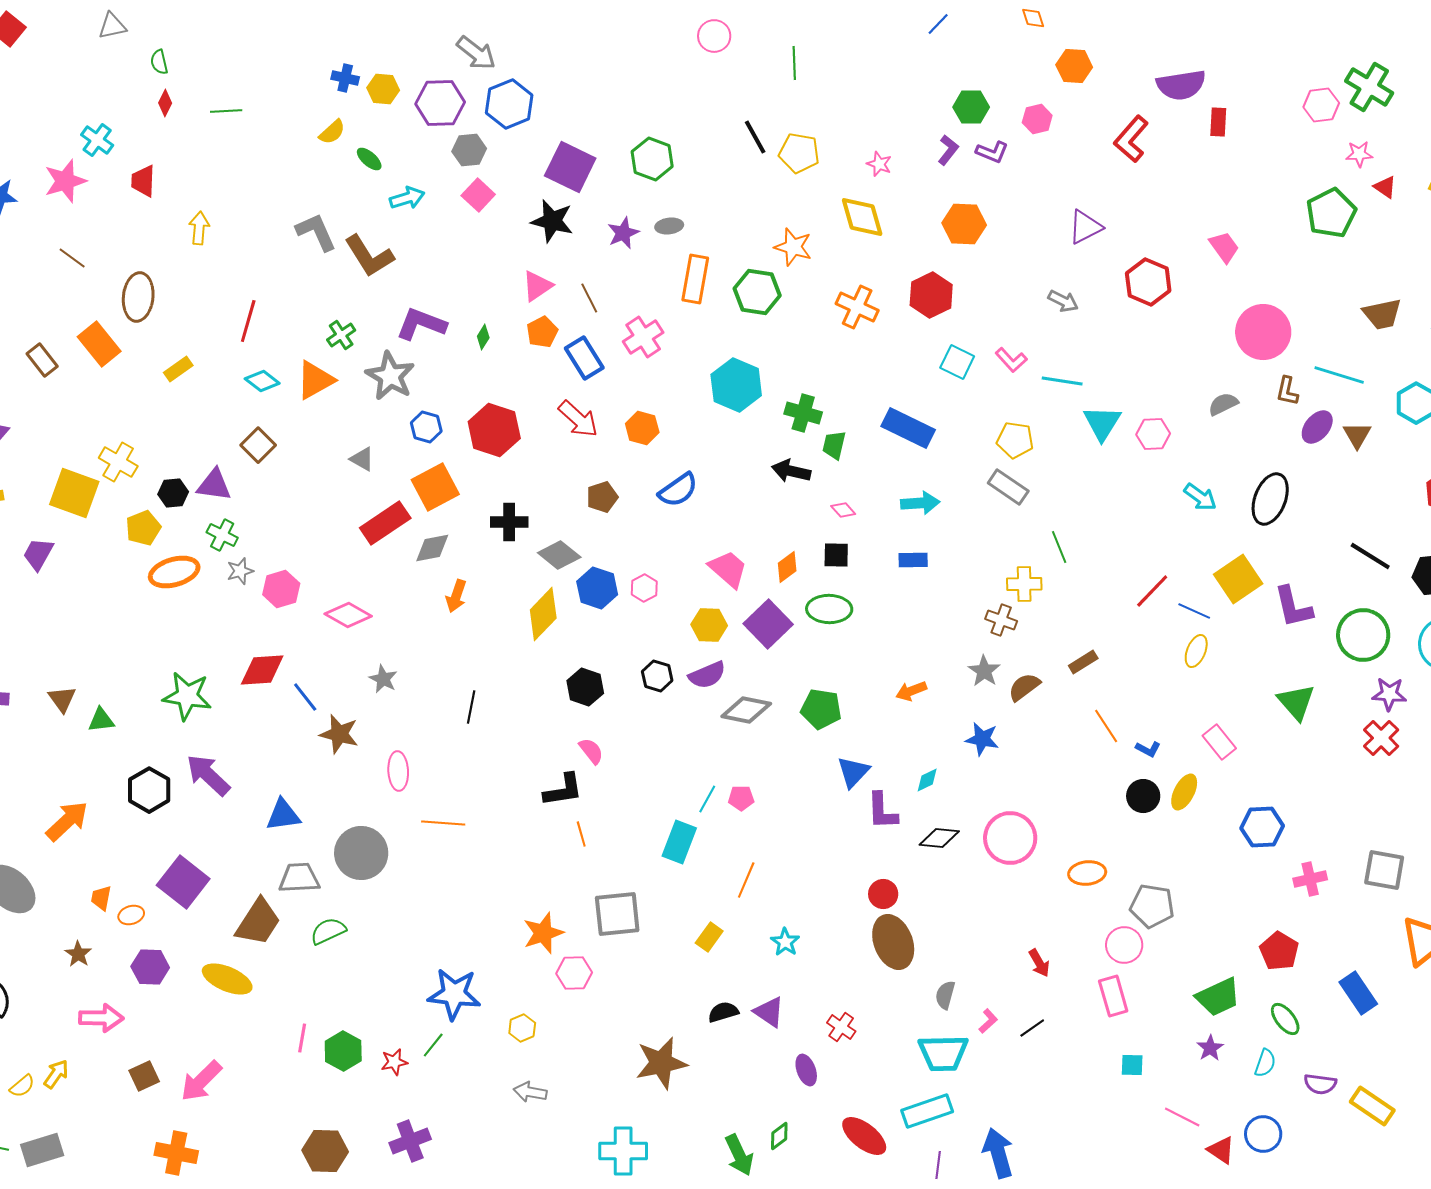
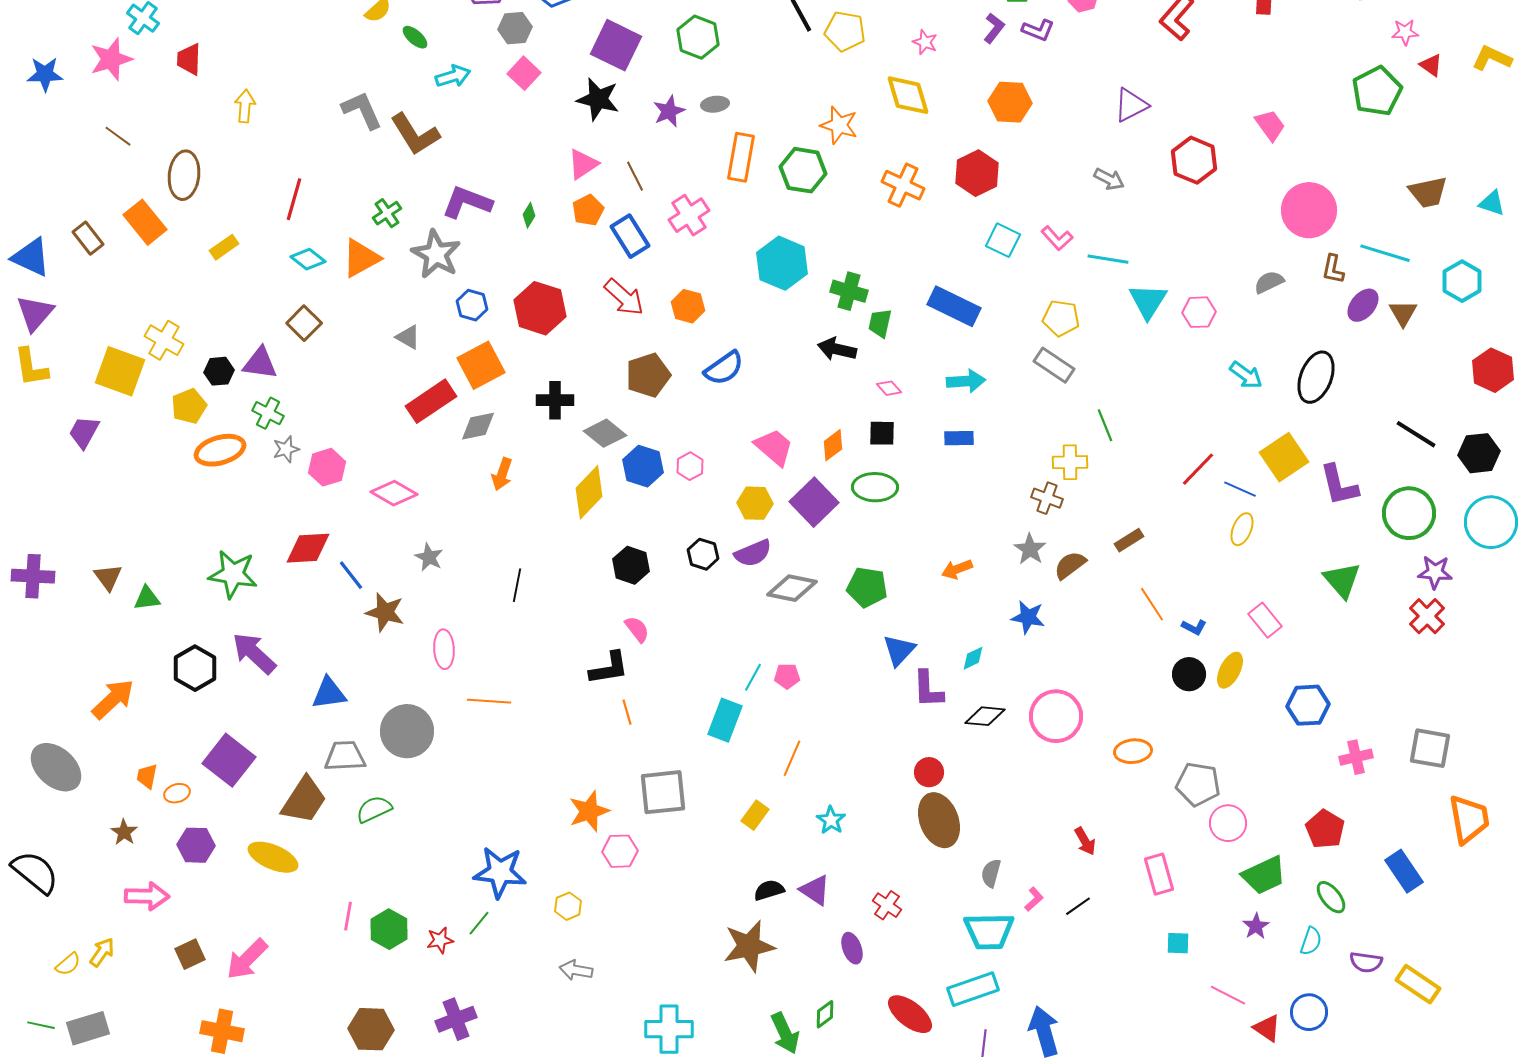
brown pentagon: (602, 497) -> (648, 375), size x1.4
pink circle: (1124, 945) -> (1228, 823), moved
brown star: (661, 1063) -> (749, 946), moved

